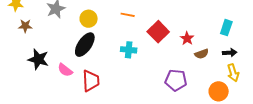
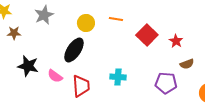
yellow circle: (89, 19) -> (86, 23), moved
cyan cross: (129, 50) -> (118, 77), moved
brown semicircle: (202, 54) -> (187, 64), moved

